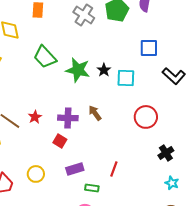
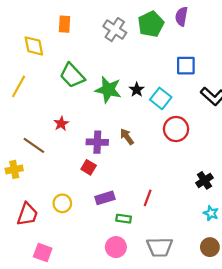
cyan square: (126, 78) -> (161, 98), turned 36
red star: (35, 117) -> (61, 124), moved
red circle: (146, 117) -> (176, 129), moved

